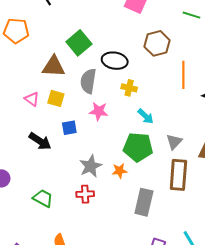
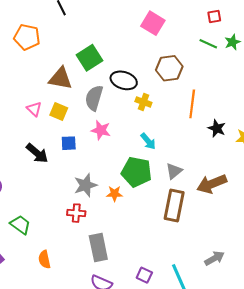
yellow cross: (129, 88) -> (143, 102), moved
green trapezoid: (43, 198) -> (20, 225), moved
gray rectangle: (144, 202) -> (98, 248), moved, turned -32

